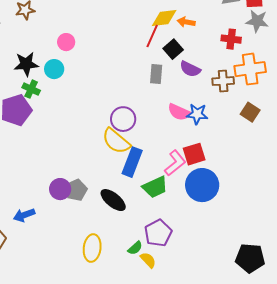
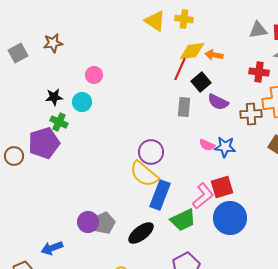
black star: (26, 64) -> (54, 97), size x0.7
pink semicircle: (179, 112) -> (207, 145), size x0.7
black ellipse: (113, 200) -> (141, 233), turned -76

